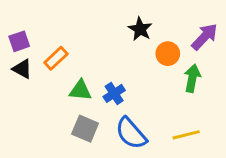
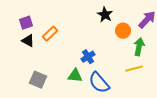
green triangle: (80, 90) -> (75, 76), moved
gray square: (85, 129) -> (38, 80), moved
yellow line: (186, 135) -> (134, 69), moved

